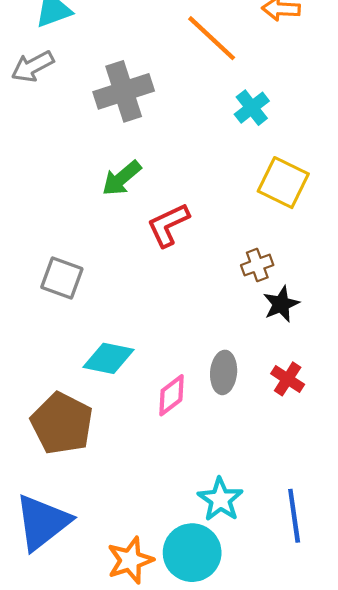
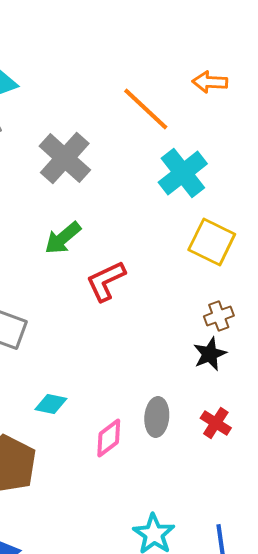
gray cross: (124, 91) -> (65, 158), turned -30
cyan cross: (252, 108) -> (183, 173), size x1.5
brown cross: (257, 265) -> (219, 316), moved
cyan diamond: (109, 358) -> (51, 404), size x0.7

